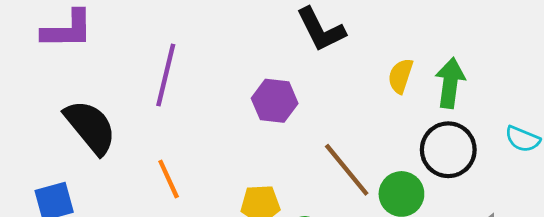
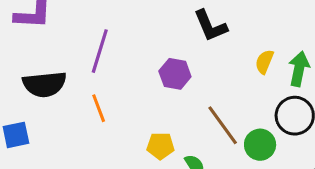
black semicircle: (90, 127) -> (45, 84), turned 120
orange line: (169, 179) -> (99, 108), moved

